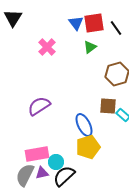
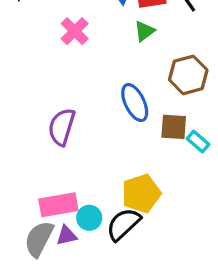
purple semicircle: (39, 106) -> (62, 127), turned -40
blue ellipse: (84, 125) -> (135, 103), moved
black semicircle: (64, 176) -> (123, 224), moved

